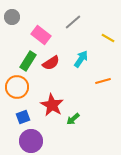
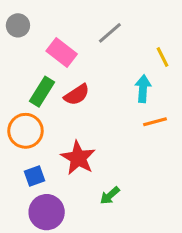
yellow line: (108, 38) -> (163, 57), turned 32
cyan arrow: (81, 59) -> (143, 89), moved, turned -30
green arrow: (73, 119) -> (110, 196), moved

